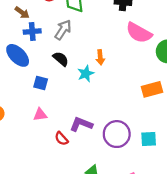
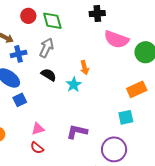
blue square: (41, 83) -> (20, 100), moved, turned -32
purple circle: (117, 134) -> (114, 149), moved
red semicircle: (61, 139) -> (37, 148), moved
cyan square: (149, 139) -> (126, 117), moved

